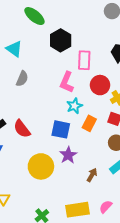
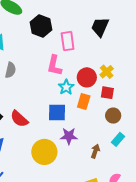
red circle: (100, 85) -> (87, 77), moved
purple star: (68, 155) -> (69, 136), turned -30

